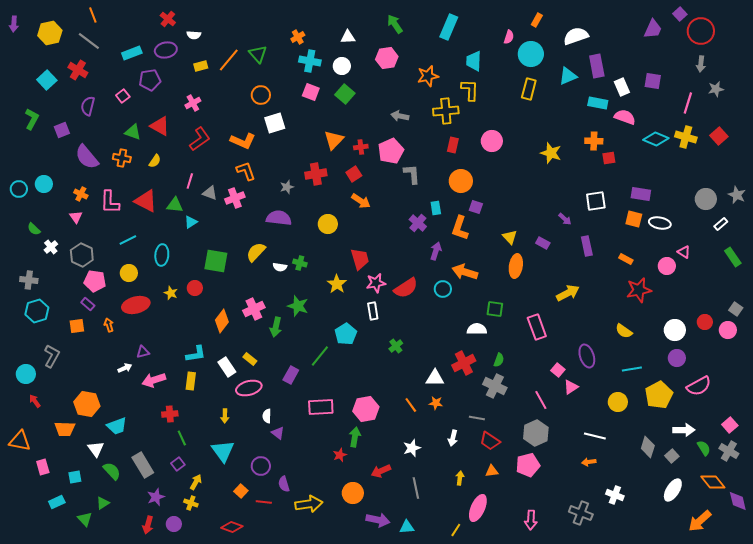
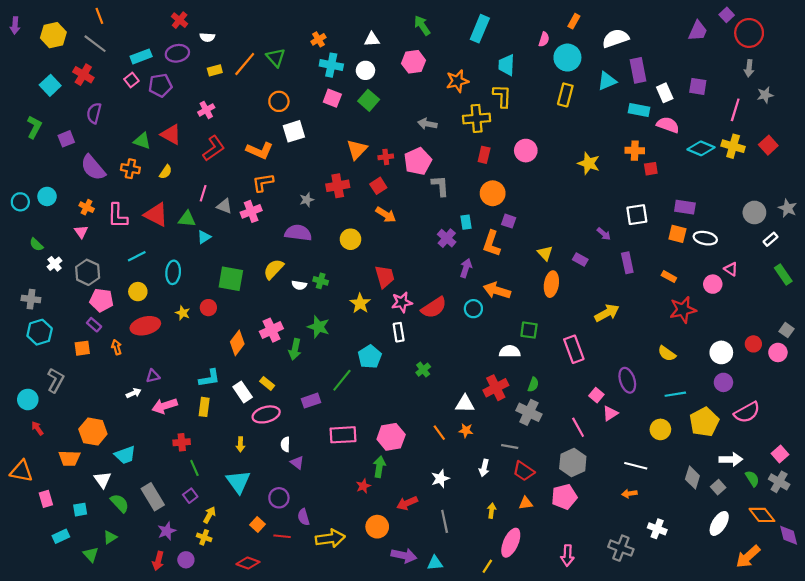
pink square: (123, 96) -> (131, 80), moved
orange L-shape: (246, 171) -> (263, 183), turned -80
purple rectangle: (291, 375) -> (311, 401), turned 42

